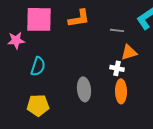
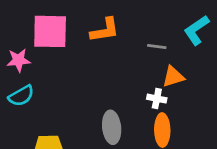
cyan semicircle: (38, 66) -> (21, 96), moved, turned 42

